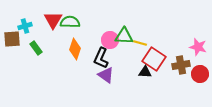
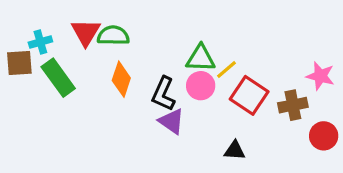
pink circle: (110, 40) -> (201, 86), moved
yellow line: (140, 43) -> (227, 70), turned -56
green rectangle: (36, 48) -> (58, 78), size x1.6
black triangle: (145, 72) -> (235, 150), moved
red circle: (200, 74) -> (324, 136), moved

